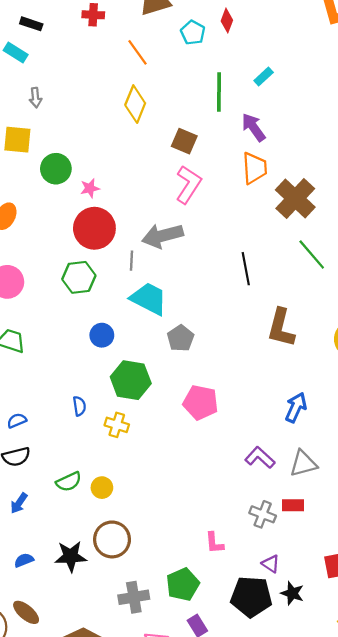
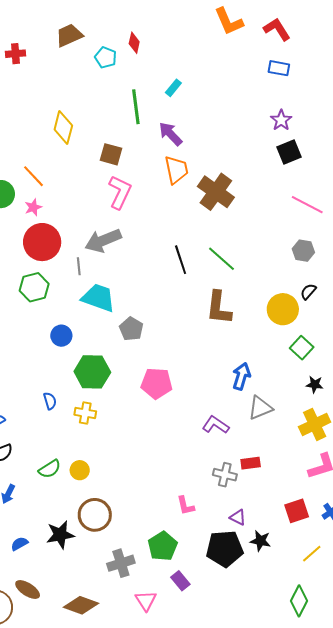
orange line: (138, 52) -> (33, 176), moved
green line: (312, 255) -> (222, 259), moved
gray triangle: (303, 464) -> (260, 408), moved

